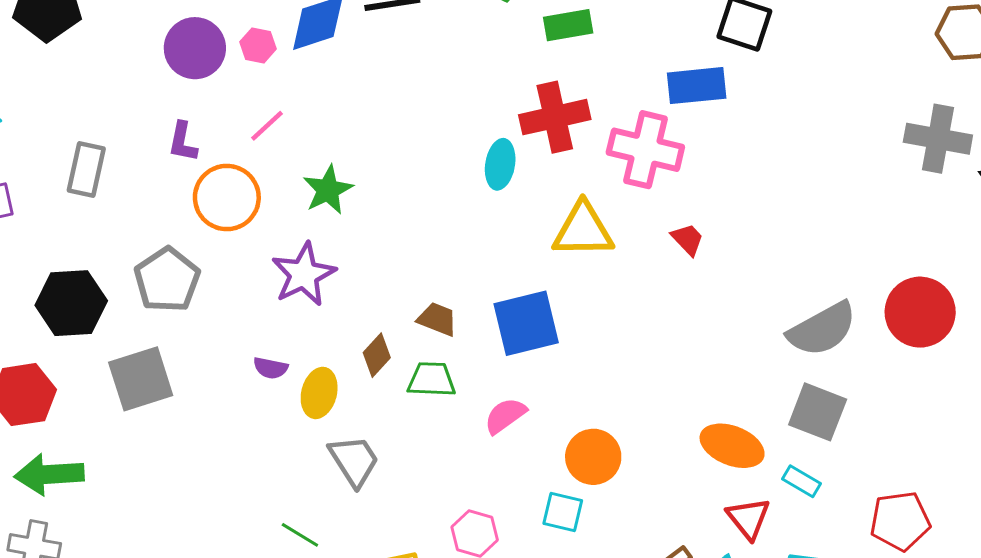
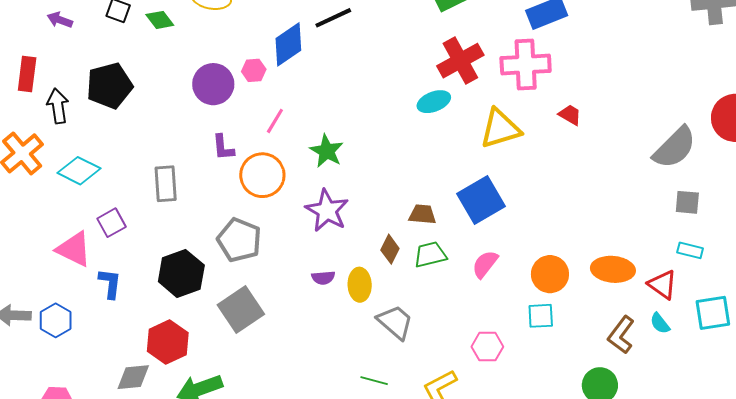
cyan ellipse: (500, 164) -> (434, 102), turned 76
gray square: (818, 412) -> (687, 202), size x0.7
orange ellipse: (732, 446) -> (613, 269), moved

